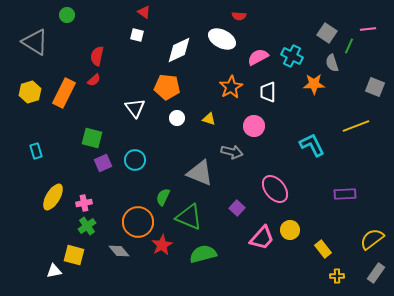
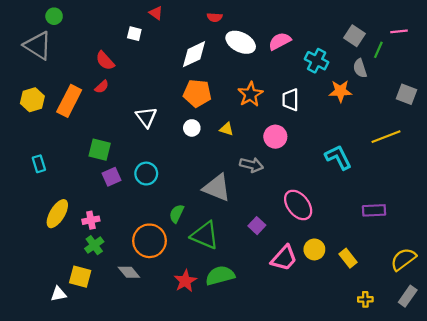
green circle: (67, 15) -> (54, 16), moved
red semicircle: (239, 16) -> (215, 17), moved
white square: (137, 35) -> (134, 34), moved
red semicircle: (97, 56) -> (105, 61), turned -54
pink semicircle: (258, 57) -> (280, 41), moved
orange pentagon: (167, 87) -> (197, 93), moved
red star: (162, 245) -> (185, 281), moved
yellow rectangle: (323, 249) -> (348, 258), moved

